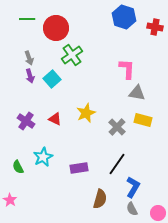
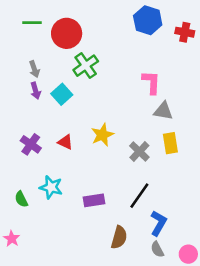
yellow rectangle: (143, 120) -> (170, 143), turned 66
cyan star: (43, 157) -> (51, 187), turned -30

